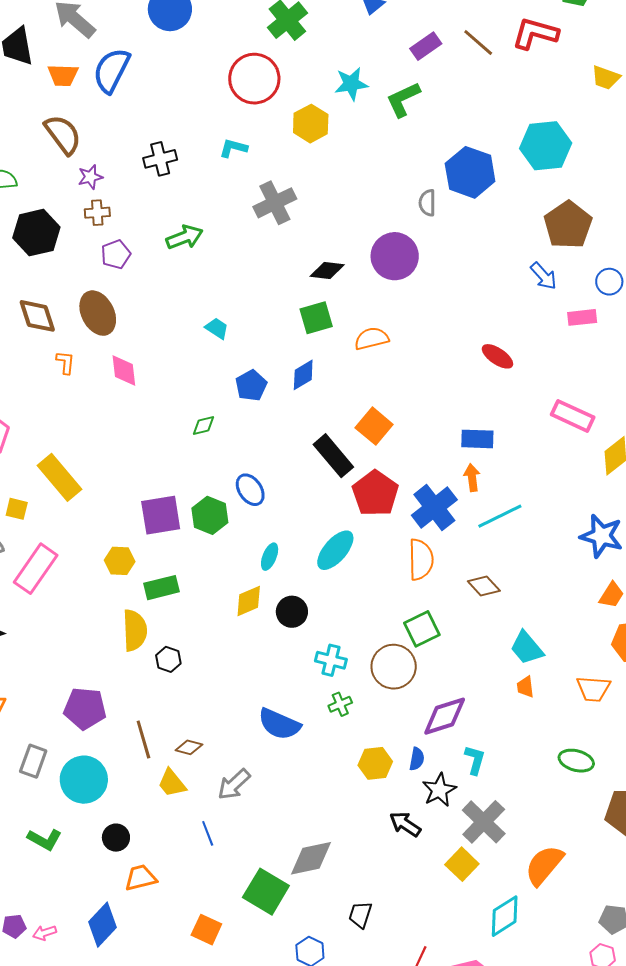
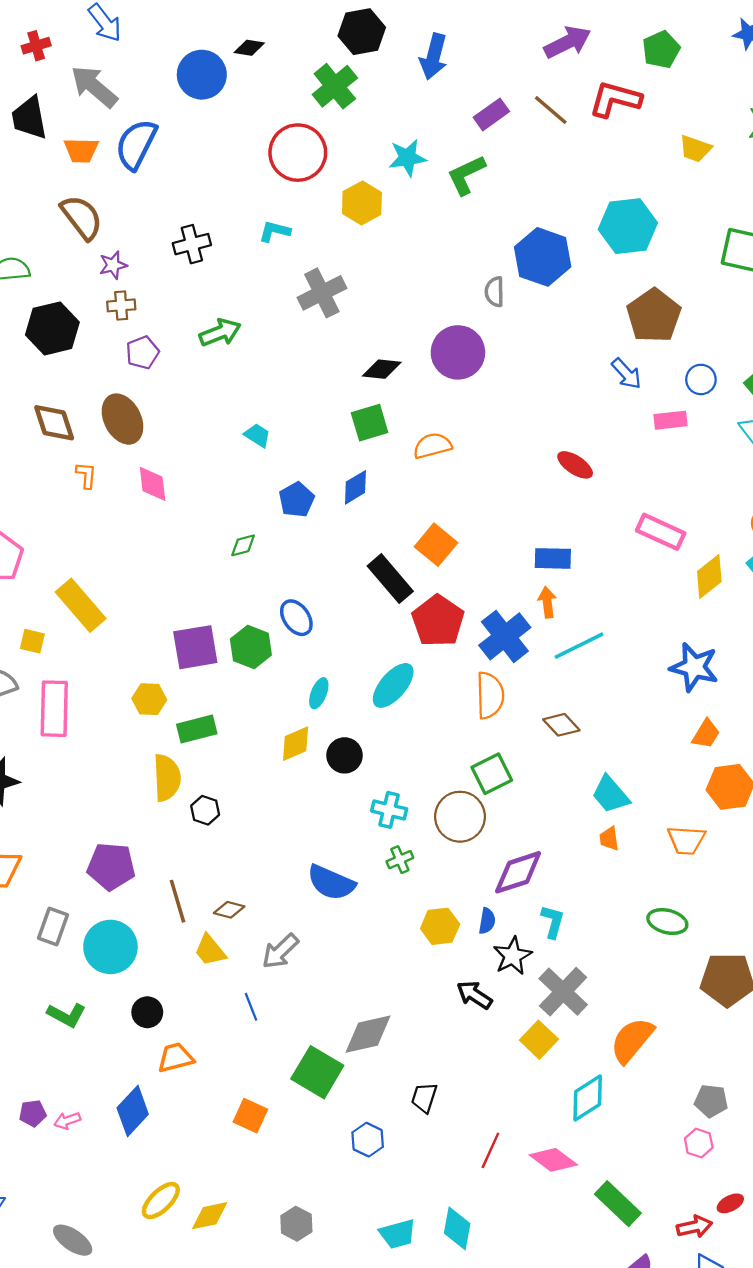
pink rectangle: (36, 569) -> (54, 709), turned -33

